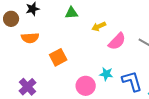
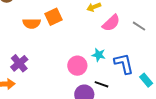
orange semicircle: (30, 38) -> (32, 23), moved
orange square: (58, 57) -> (53, 17), moved

